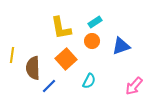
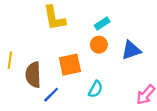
yellow L-shape: (61, 28) -> (54, 18), moved
orange square: (66, 59) -> (70, 65), turned 30

